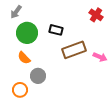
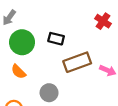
gray circle: (38, 76) -> (49, 93), moved

